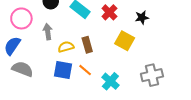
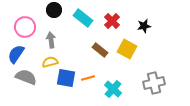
brown rectangle: (87, 45) -> (100, 50), moved, turned -35
yellow semicircle: (66, 47) -> (50, 62), moved
orange line: (85, 70) -> (88, 78), turned -56

